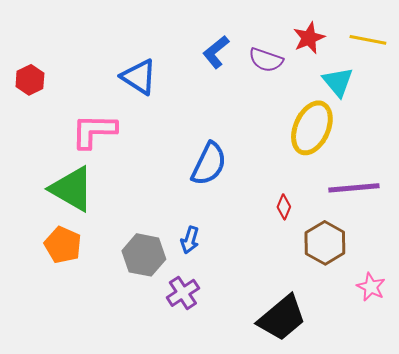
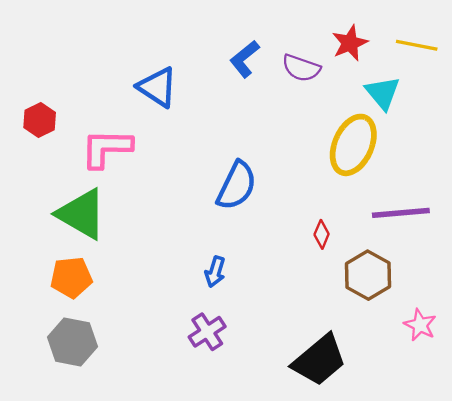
red hexagon: (30, 80) -> (40, 120), moved
orange pentagon: (63, 245) -> (71, 277), turned -30
gray hexagon: (144, 255) -> (72, 342), moved

